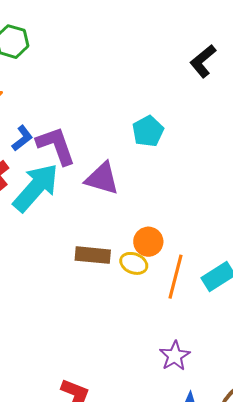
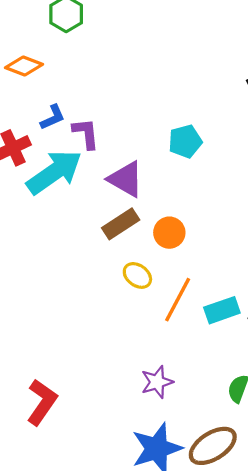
purple L-shape: (56, 146) -> (86, 134), size x0.7
orange circle: (148, 242) -> (169, 233), moved
brown rectangle: (93, 255) -> (121, 224), moved, turned -52

